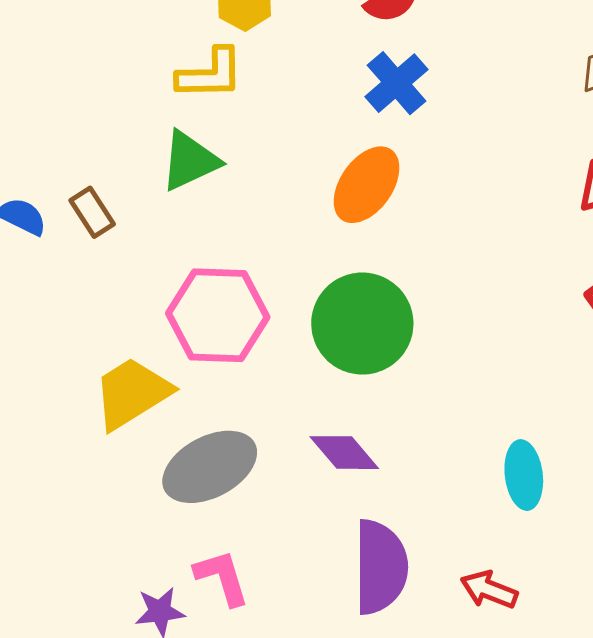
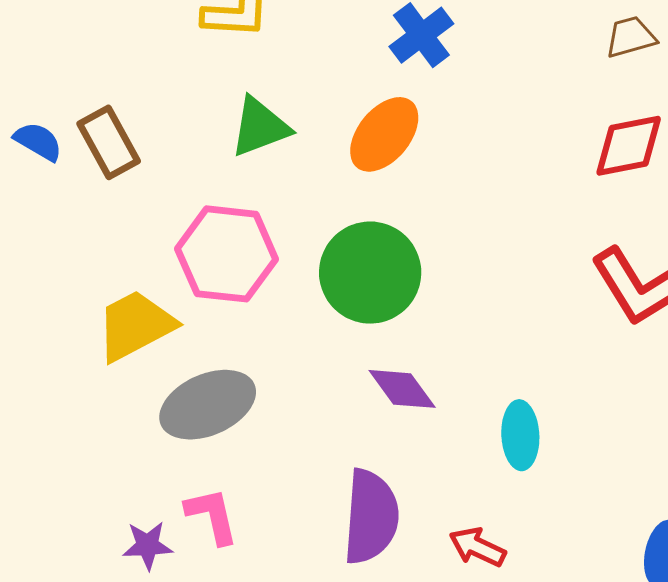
green triangle: (190, 161) -> (260, 127), moved
brown rectangle: (92, 212) -> (109, 142), size x1.4
purple diamond: (344, 453) -> (402, 389), moved

